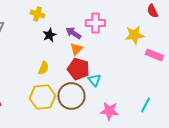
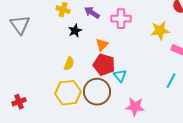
purple arrow: (73, 33) -> (92, 13), moved
cyan line: (145, 105) -> (171, 81), moved

